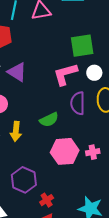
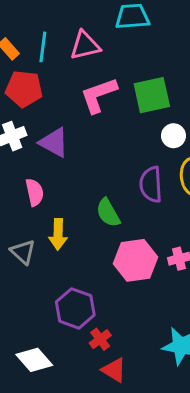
pink L-shape: (65, 74) -> (99, 95), moved
green semicircle: (49, 120) -> (108, 213), turned 90
red cross: (47, 200) -> (100, 339), moved

